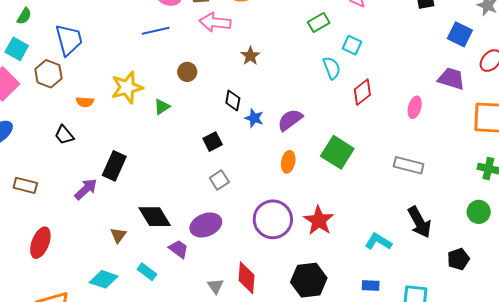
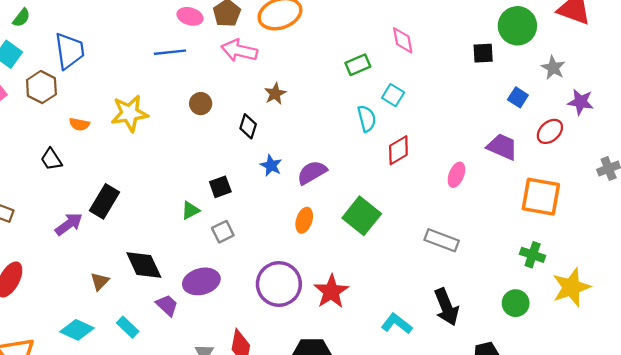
blue square: (460, 34) -> (518, 97), size x0.7
black diamond: (233, 100) -> (248, 126), moved
green triangle: (162, 107) -> (190, 210), moved

